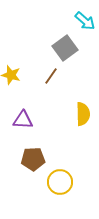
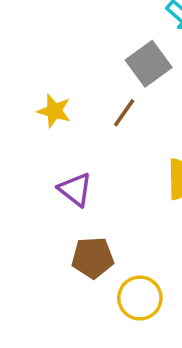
purple triangle: (23, 120) -> (75, 190), turned 35

